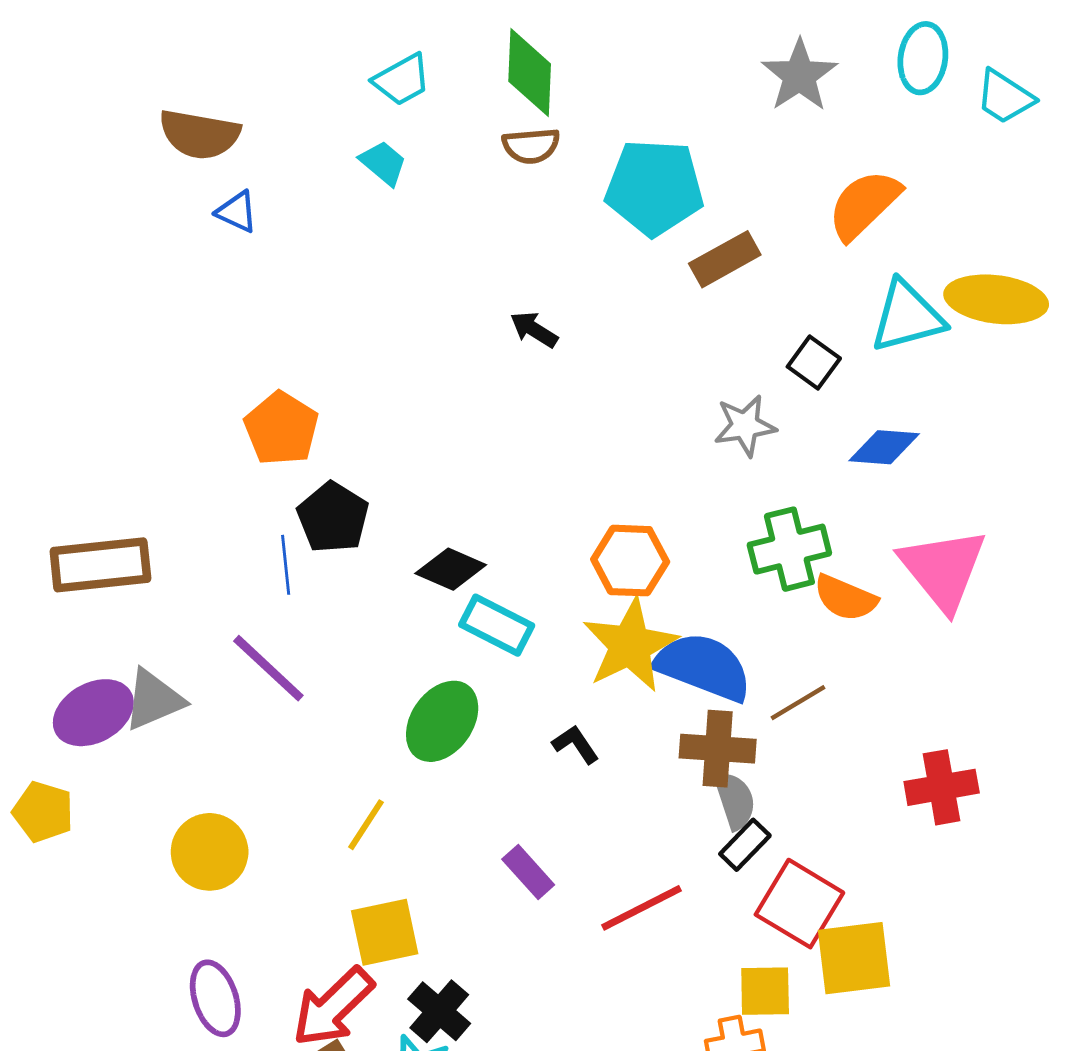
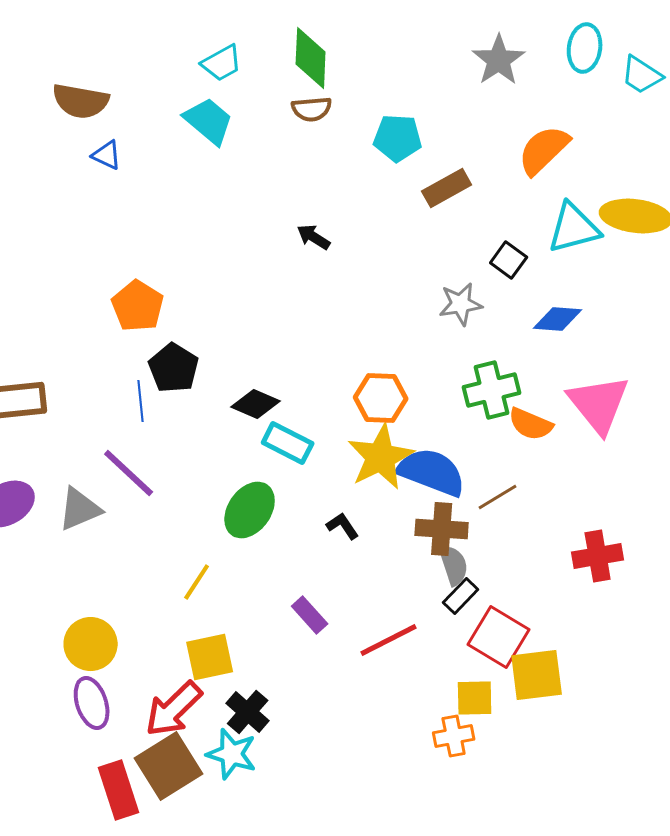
cyan trapezoid: (383, 163) -> (209, 121), size x1.5
cyan pentagon: (655, 187) -> (398, 138), size x0.7
gray triangle: (154, 700) -> (80, 509), moved
yellow circle: (210, 852) -> (91, 644), moved

